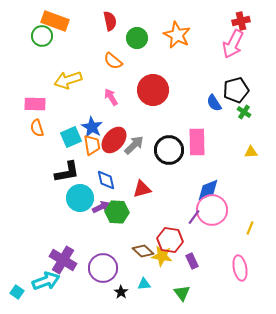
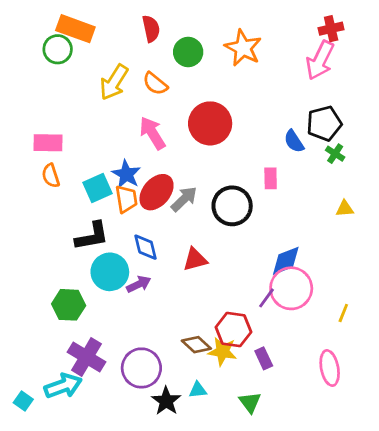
yellow arrow: (68, 80) -> (114, 82), moved, turned -40
pink arrow: (111, 97) -> (152, 133), size x1.4
pink rectangle: (197, 142) -> (271, 178), moved, size x0.6
green hexagon: (117, 212) -> (69, 305), moved
black star: (121, 292) -> (166, 401), size x1.5

